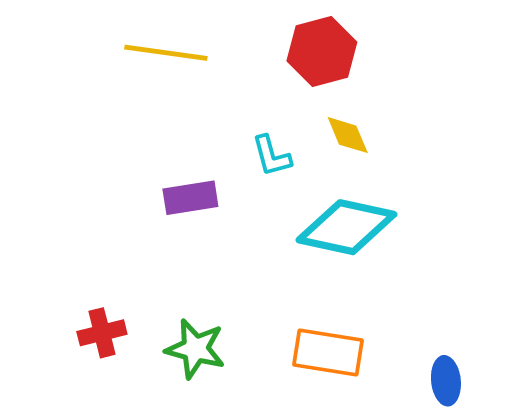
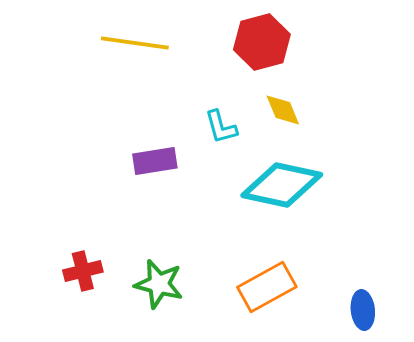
orange rectangle: (328, 353) -> (267, 287), turned -38

